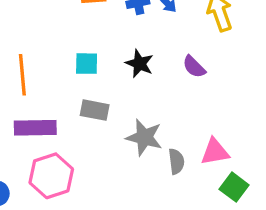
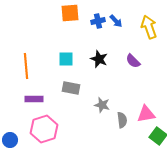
purple rectangle: (35, 128) -> (34, 99), size x0.7
gray star: (144, 137) -> (102, 105), size x0.7

